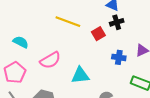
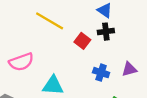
red square: (98, 34) -> (82, 41), turned -32

